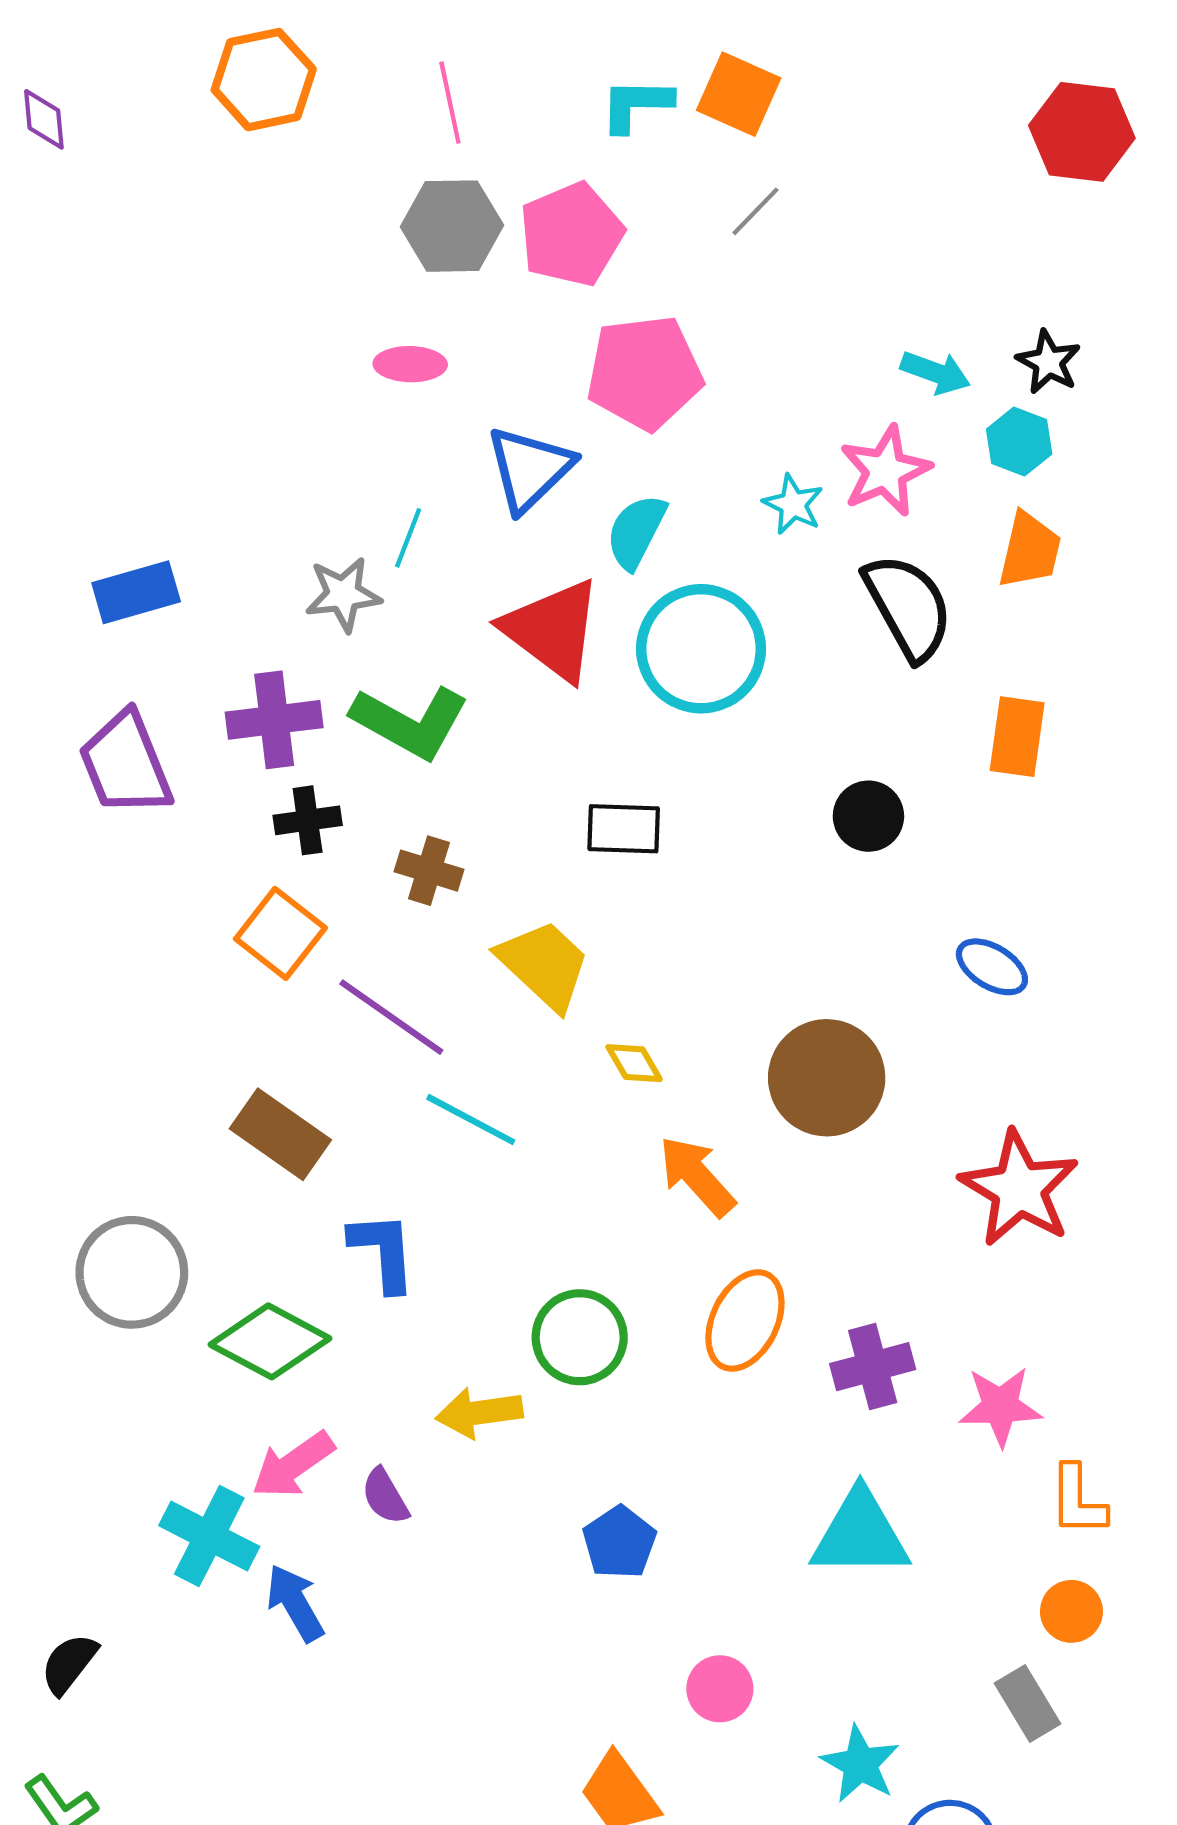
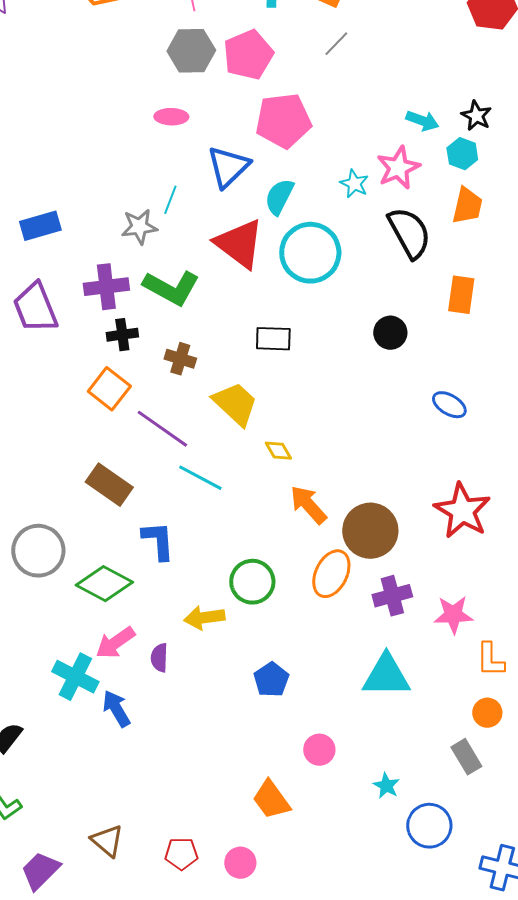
brown circle: (827, 1078) -> (370, 531), moved
purple semicircle: (385, 1496) -> (159, 658), turned 32
cyan star: (860, 1764) -> (386, 786), size x0.7

